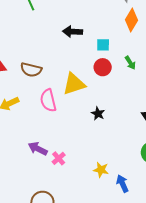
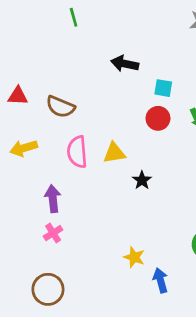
yellow triangle: (74, 84) -> (114, 153), moved, size x0.7
purple arrow: (38, 149) -> (53, 199), moved, turned 48
pink cross: (59, 158) -> (53, 233), moved

